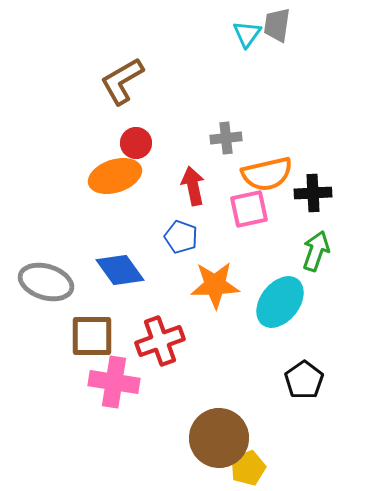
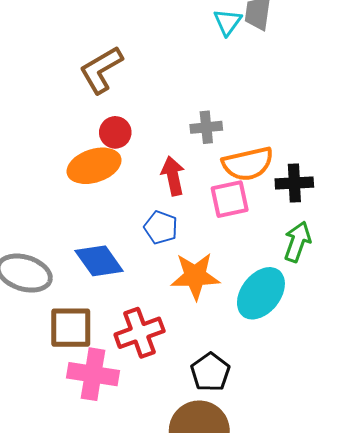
black pentagon: (304, 380) -> (210, 372), moved

